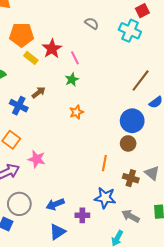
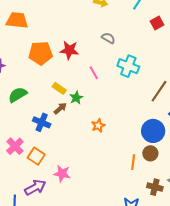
cyan cross: (130, 31) -> (128, 66), moved
red star: (52, 49) -> (69, 50), moved, turned -30
yellow rectangle: (31, 58) -> (59, 88), moved
green star: (72, 80) -> (76, 98), moved
orange line: (104, 163) -> (133, 162), moved

